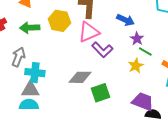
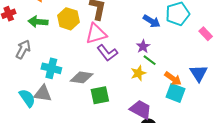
blue arrow: (125, 20) -> (152, 21), moved
cyan cross: (35, 73) -> (51, 68), moved
gray triangle: (30, 90) -> (43, 94), moved
cyan semicircle: (29, 105) -> (27, 98), turned 48

